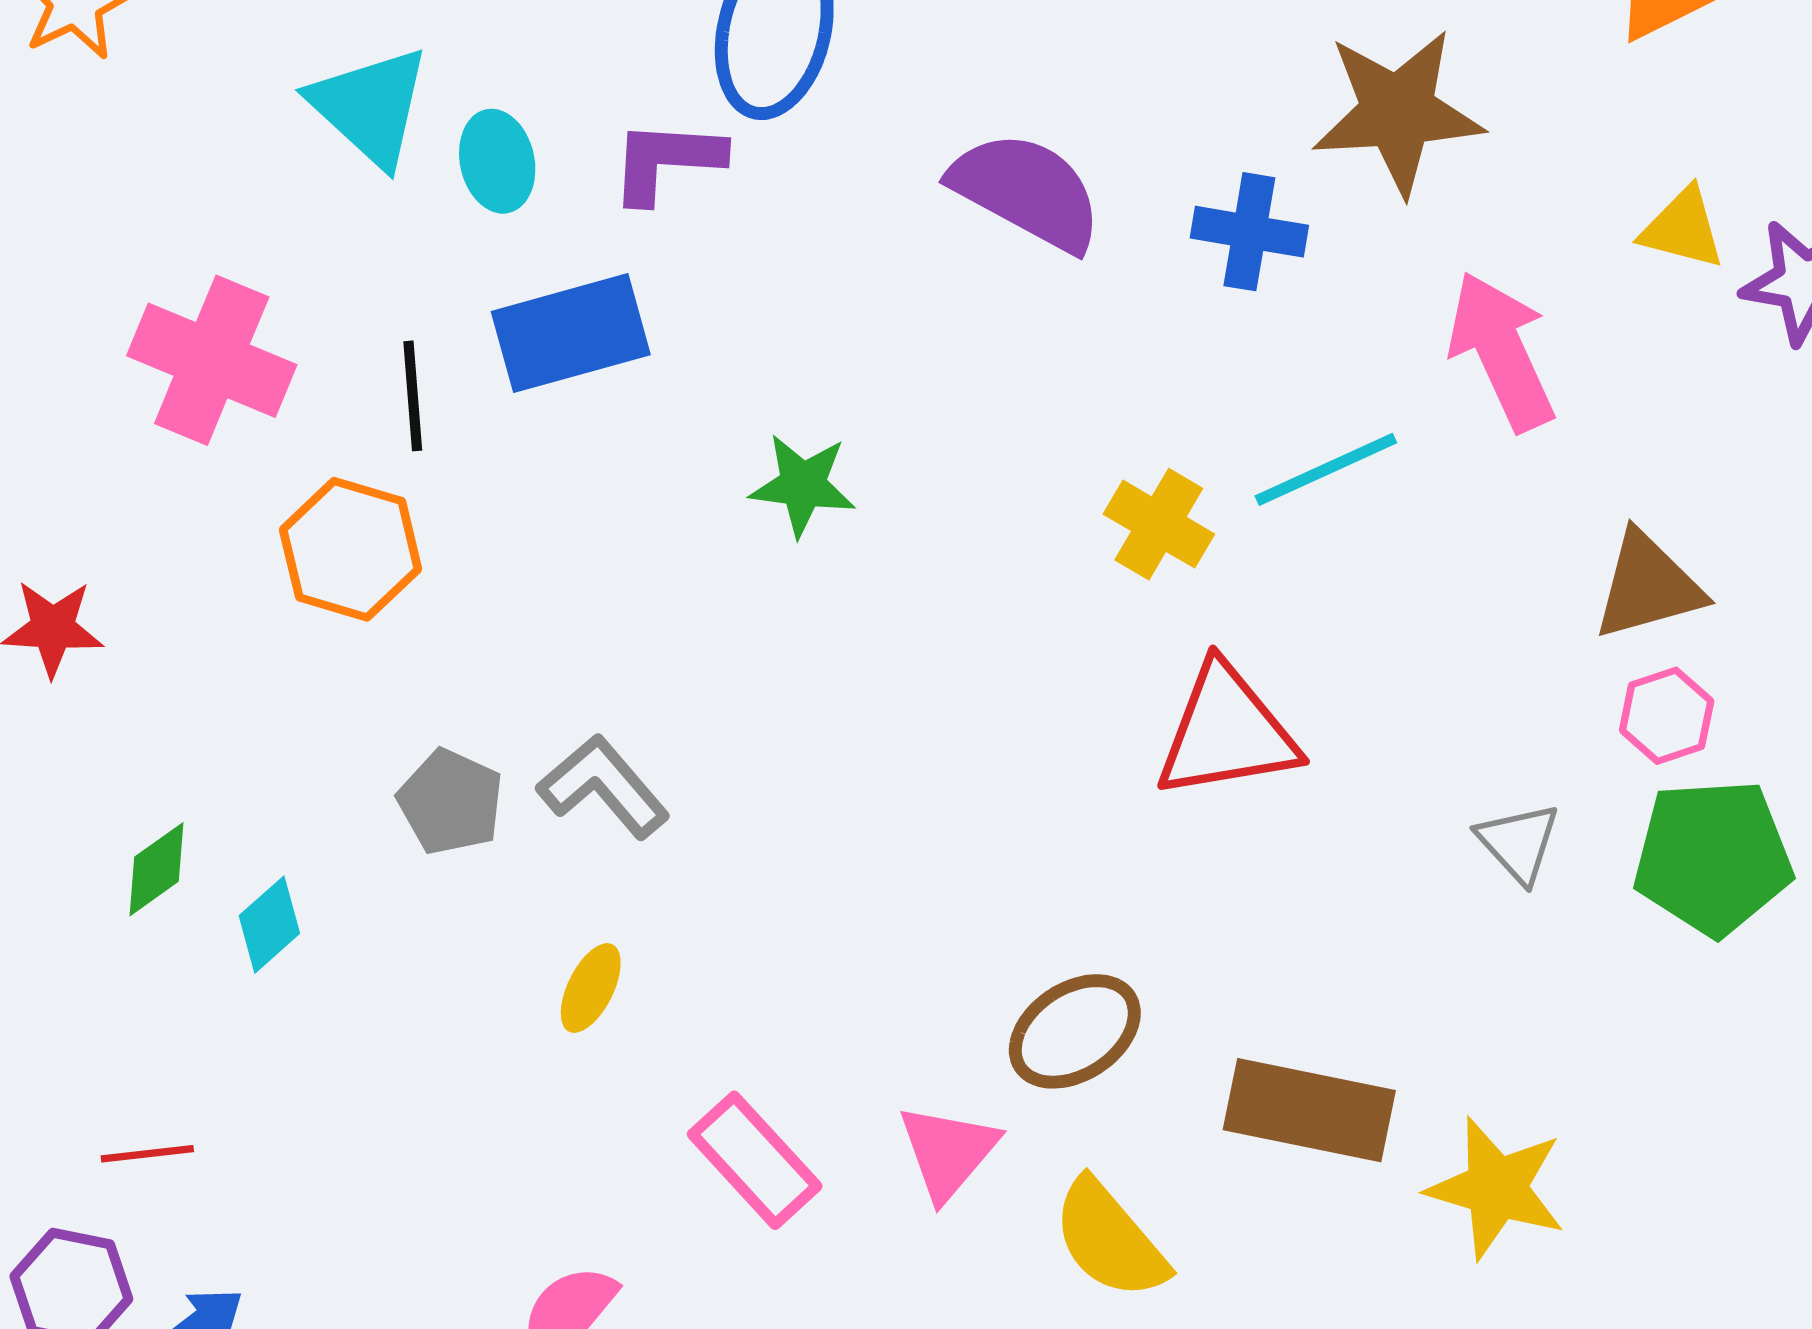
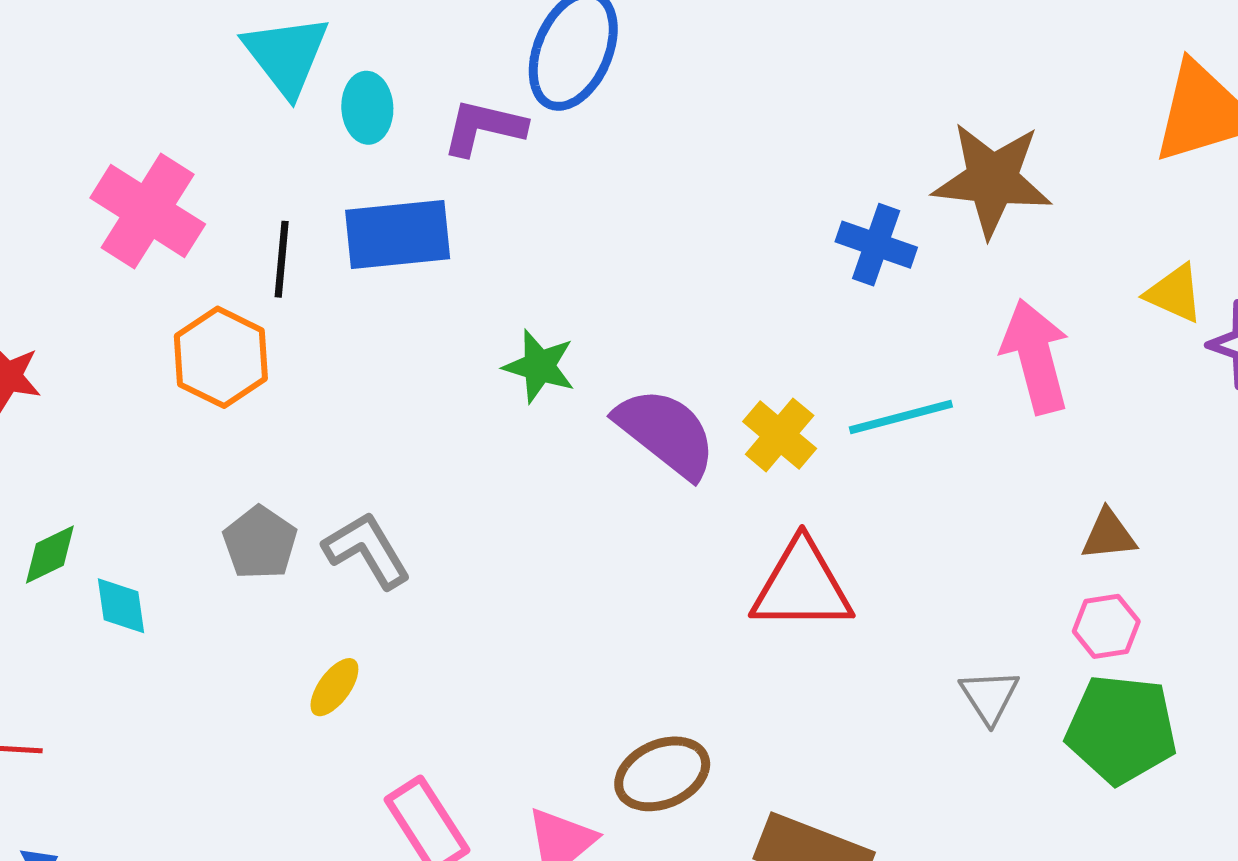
purple semicircle: (1027, 191) -> (666, 433), moved
brown triangle: (1648, 586) -> (1109, 535), size x0.7
cyan diamond: (269, 925) -> (121, 606), turned -66

